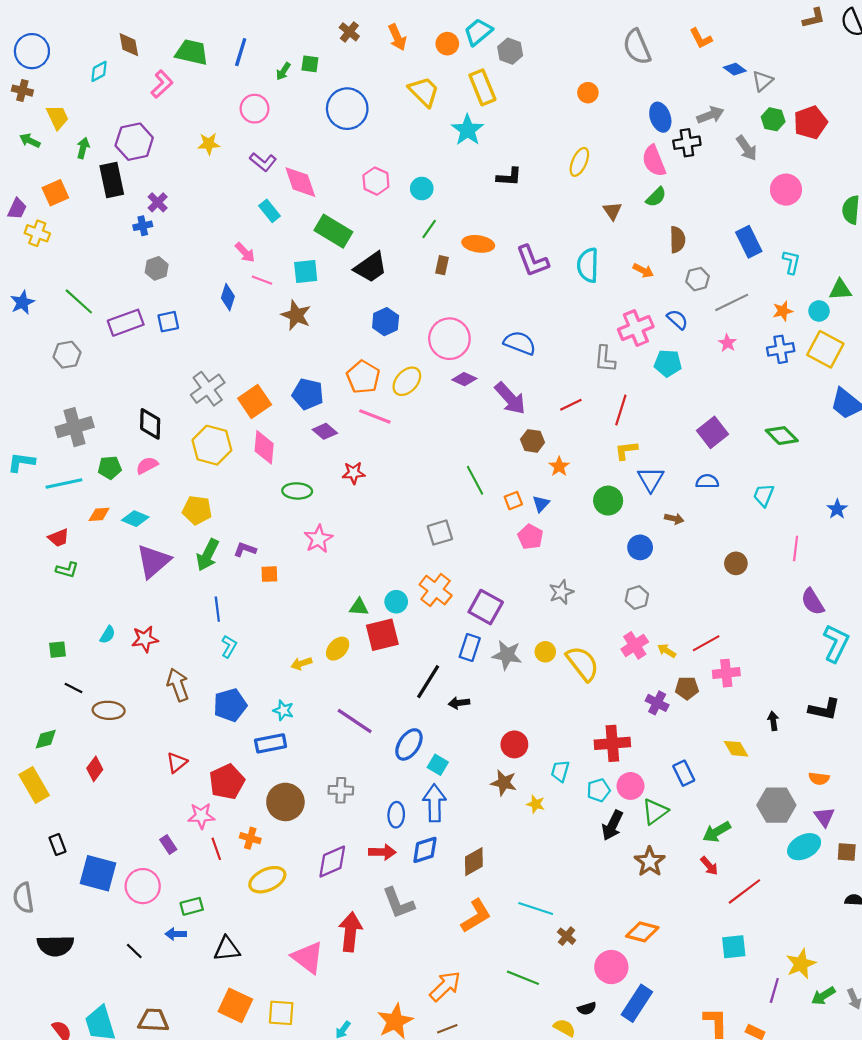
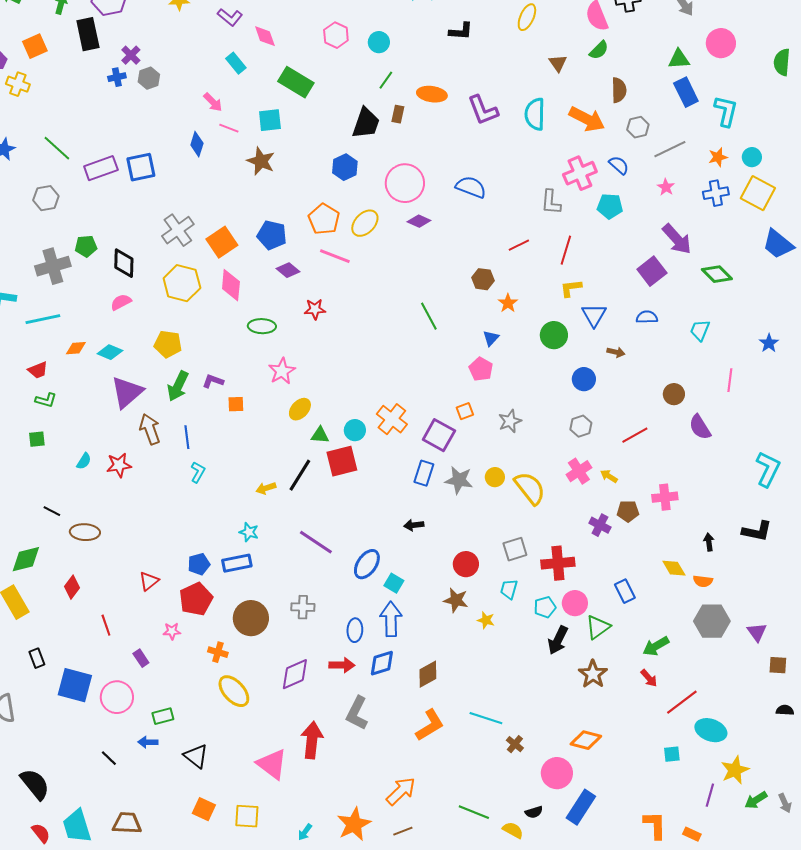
pink diamond: (300, 182) -> (265, 36), size x0.7
cyan L-shape: (791, 262) -> (726, 111), size x1.4
black trapezoid: (371, 267) -> (366, 123), moved, turned -36
gray hexagon: (157, 268) -> (149, 78), moved
orange arrow: (643, 271) -> (587, 119), size x1.8
green triangle: (840, 290) -> (679, 59), moved
blue square: (168, 322) -> (141, 167), size x1.4
purple arrow: (510, 398) -> (677, 239), moved
green pentagon: (110, 468) -> (86, 246), moved
orange square: (513, 501) -> (465, 411), moved
gray square: (440, 533) -> (515, 549), moved
purple semicircle: (813, 602) -> (700, 427), moved
red line: (706, 643) -> (635, 435), moved
yellow ellipse: (338, 649) -> (300, 409), moved
green square: (58, 650) -> (37, 439), moved
black line: (428, 682) -> (300, 475), moved
brown arrow: (178, 685) -> (150, 429), moved
blue pentagon: (230, 705) -> (199, 564), moved, size x0.7
green diamond: (46, 739) -> (26, 559), size x1.4
orange semicircle: (819, 779) -> (703, 581), moved
pink star: (201, 816) -> (172, 631), size x0.7
cyan ellipse: (804, 847) -> (711, 730), moved, turned 48
red line: (216, 849) -> (106, 625), moved
yellow ellipse: (267, 880) -> (234, 691), turned 72
gray L-shape: (398, 903) -> (357, 713), turned 48
black semicircle: (55, 946) -> (35, 784), moved, turned -128
cyan square: (734, 947) -> (672, 754), size x0.7
black triangle: (227, 949) -> (196, 756), turned 44
green line: (523, 978) -> (474, 812), moved
orange square: (235, 1005) -> (204, 809), size x0.7

